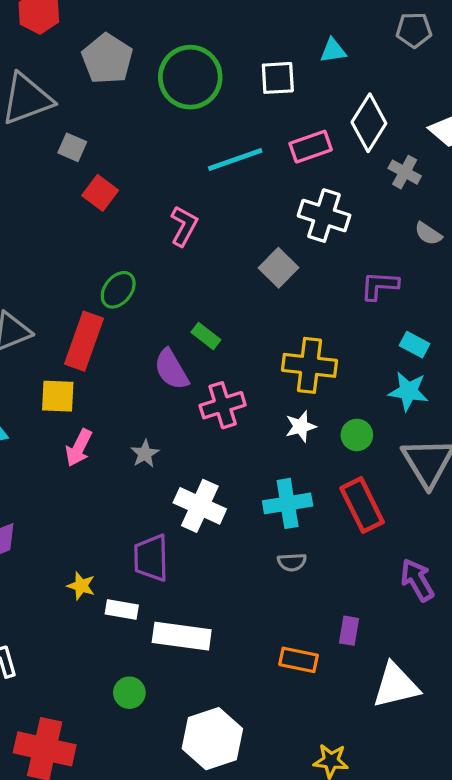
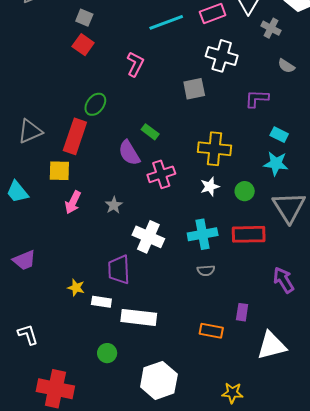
gray square: (72, 147) -> (84, 18), moved
gray square: (278, 268) -> (194, 89), turned 35
red rectangle: (362, 505) -> (249, 234), turned -64

